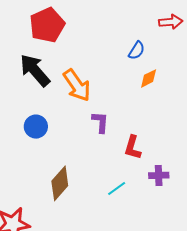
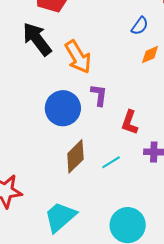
blue circle: (36, 127) -> (63, 108), moved, size x1.5
brown diamond: (60, 183) -> (75, 156), moved

